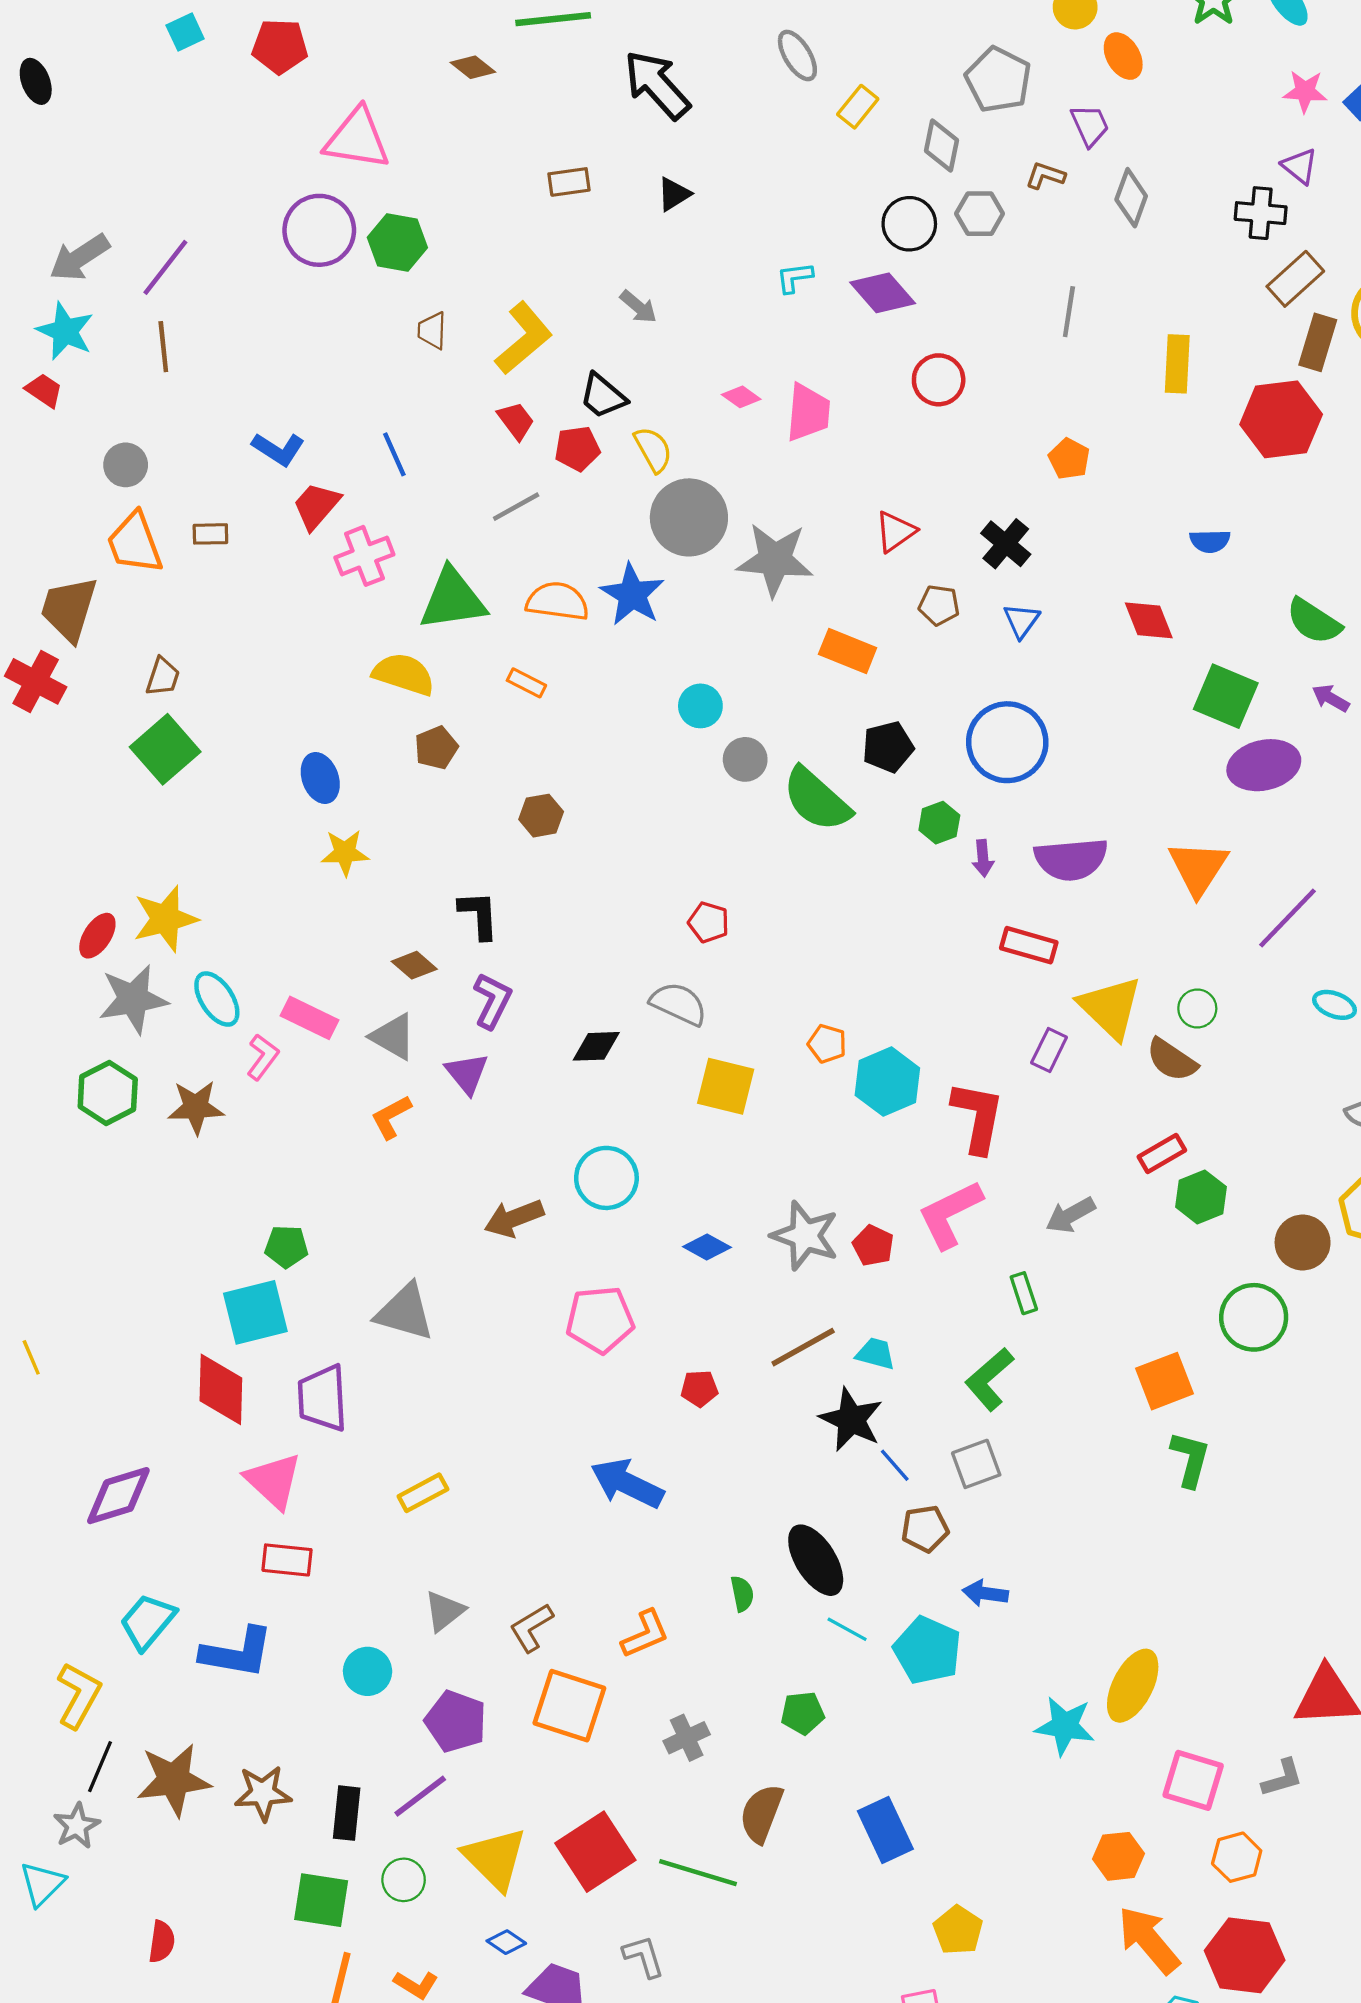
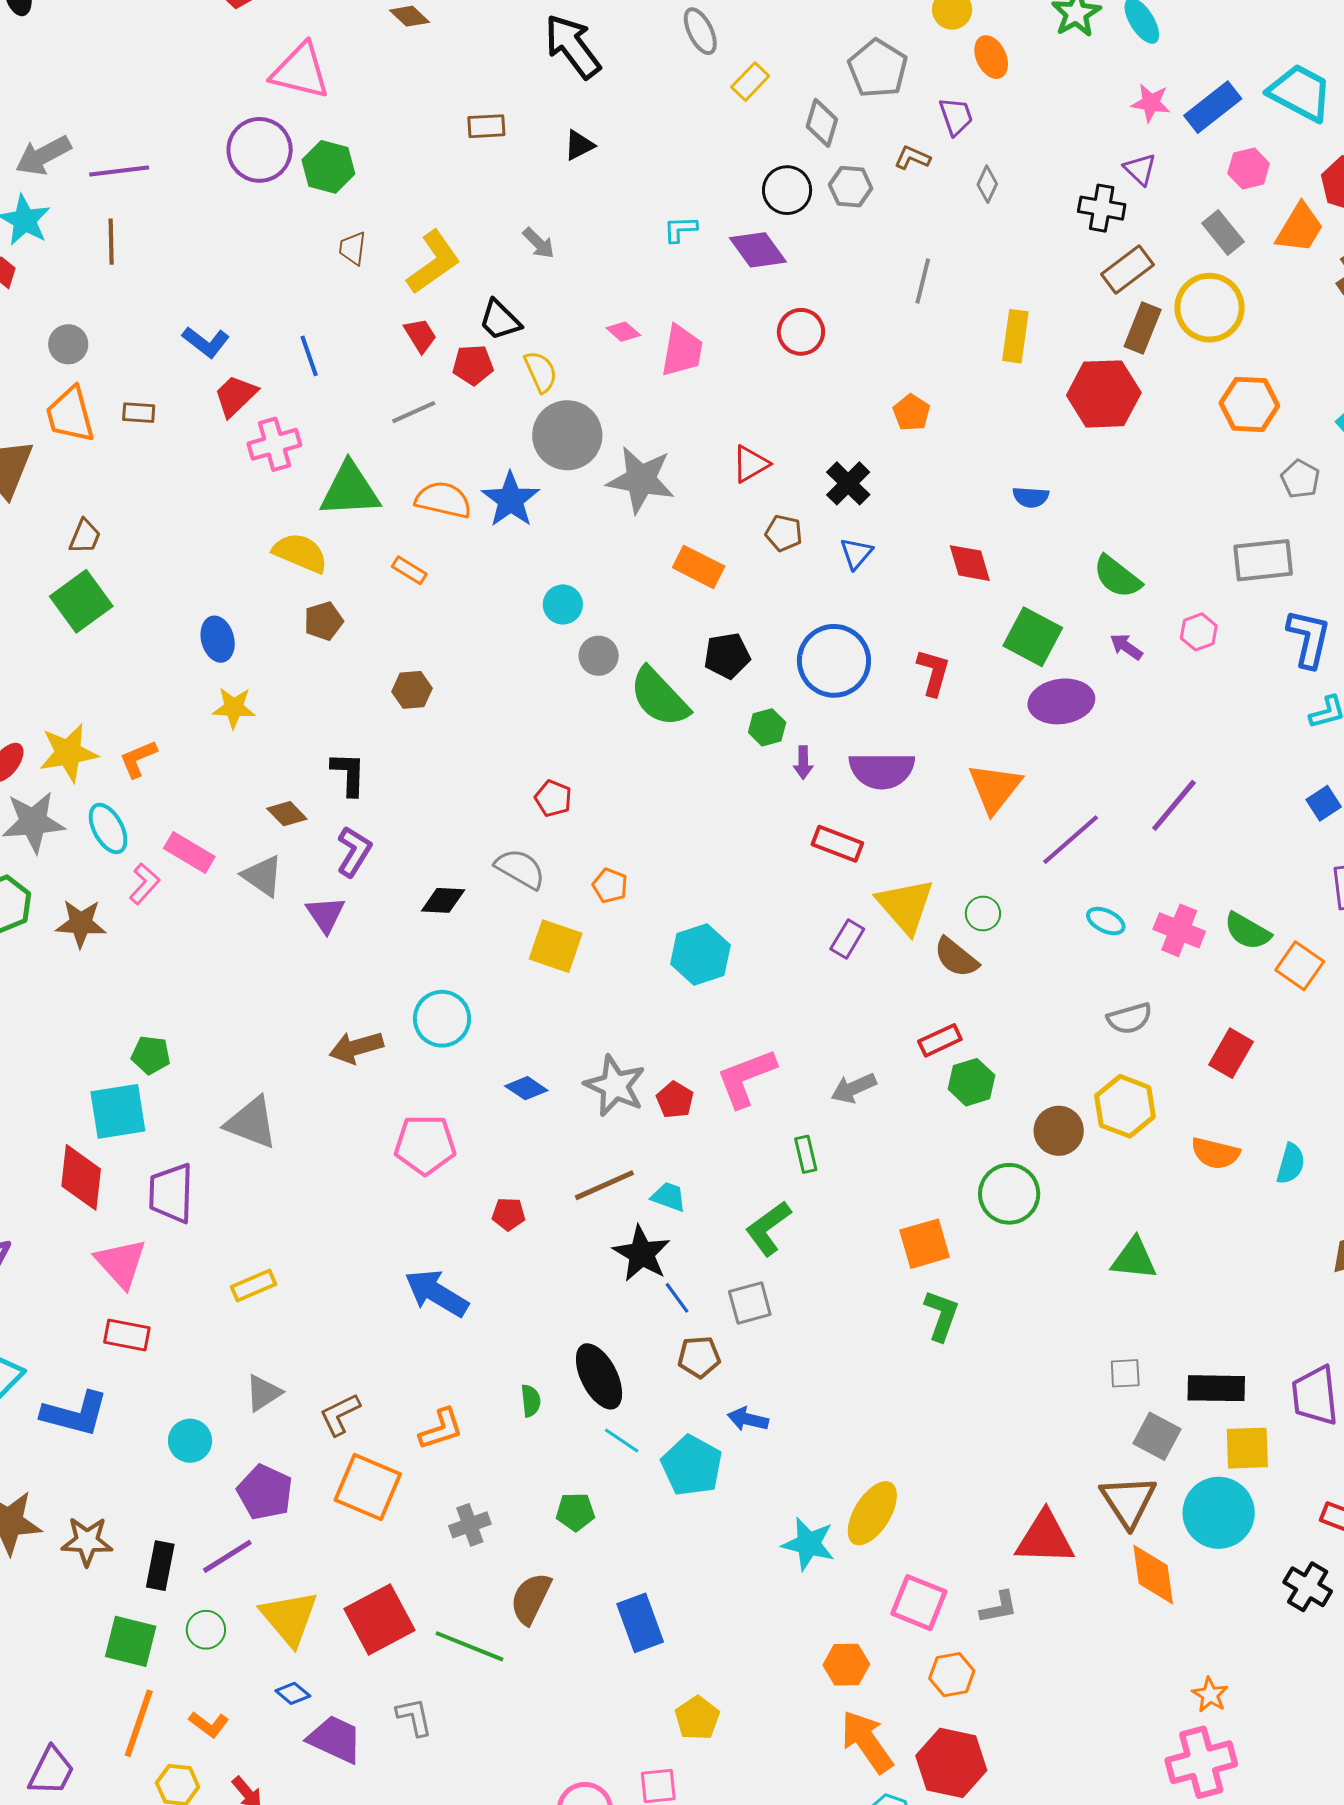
gray diamond: (1131, 198) -> (987, 184), size x0.7
purple line: (165, 267) -> (119, 171), turned 40
orange pentagon: (827, 1044) -> (610, 886), moved
orange L-shape: (391, 1117) -> (138, 759), moved
red L-shape: (978, 1117) -> (933, 672), moved, size x0.7

